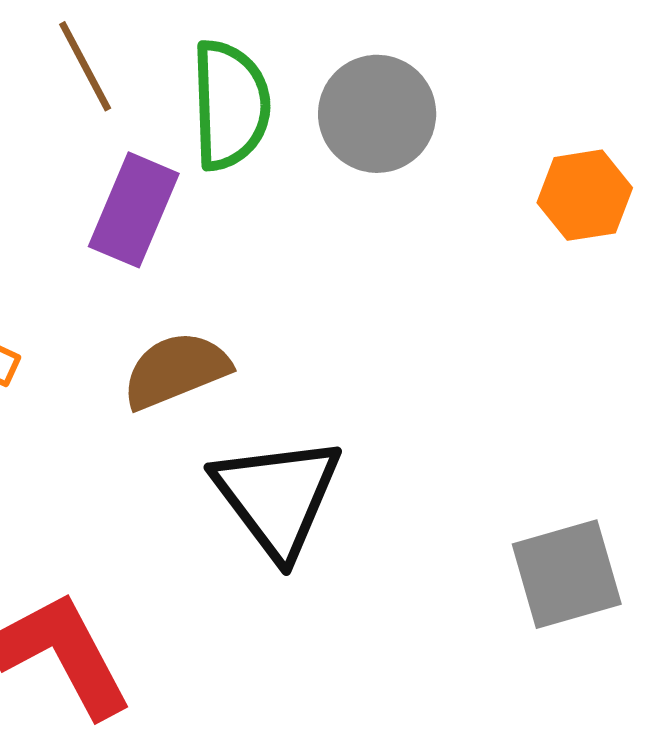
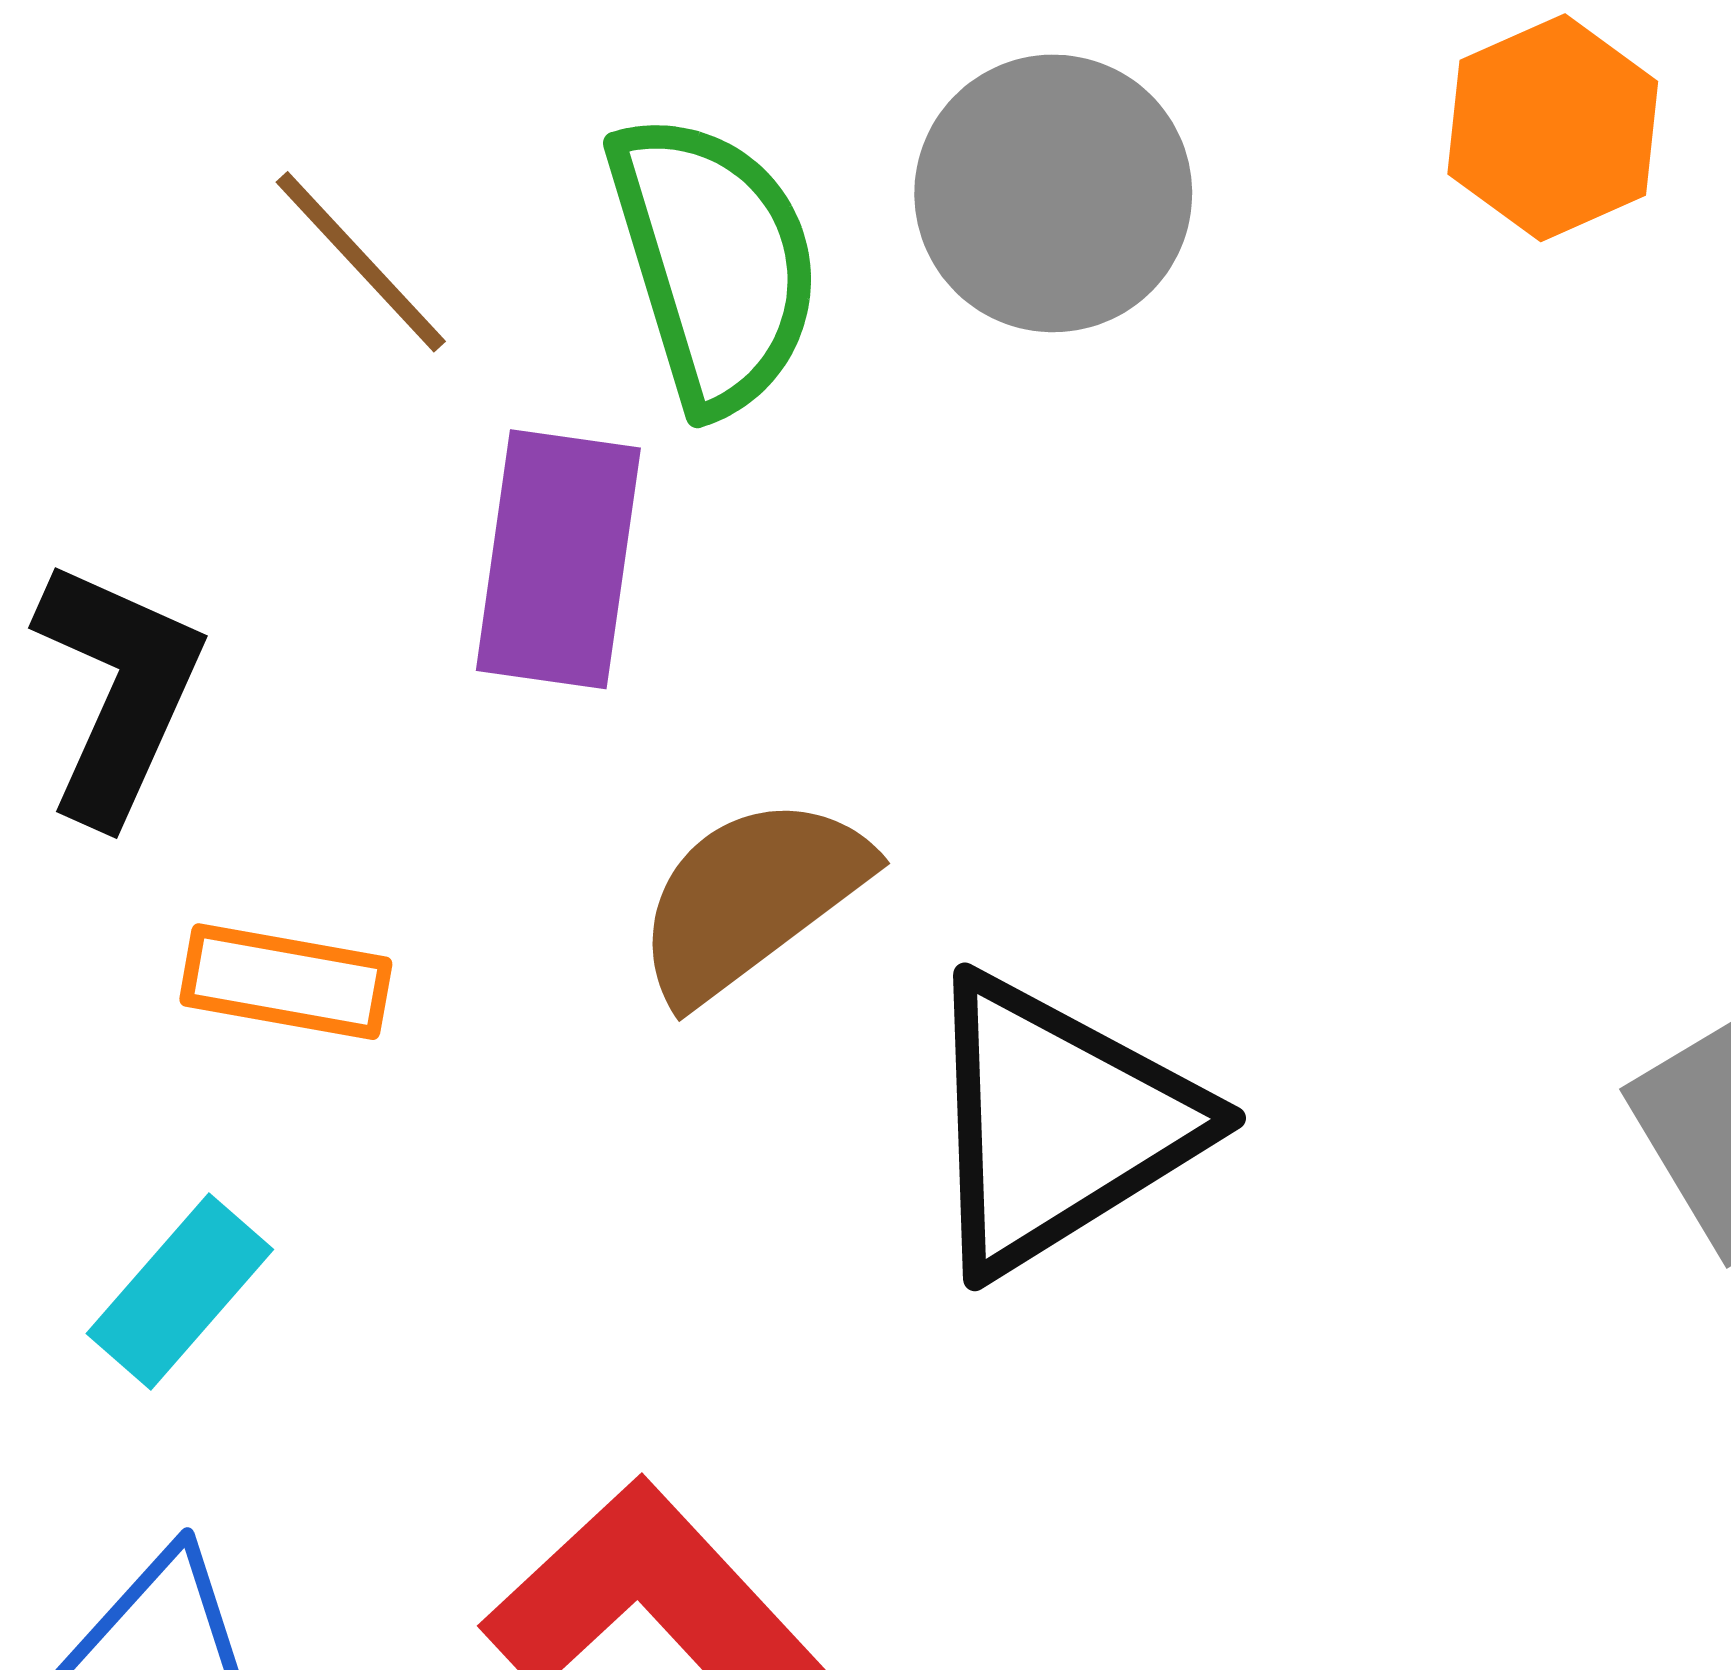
orange hexagon: (585, 195) -> (1553, 128), moved
black triangle: (277, 497) -> (1058, 1124), turned 50

